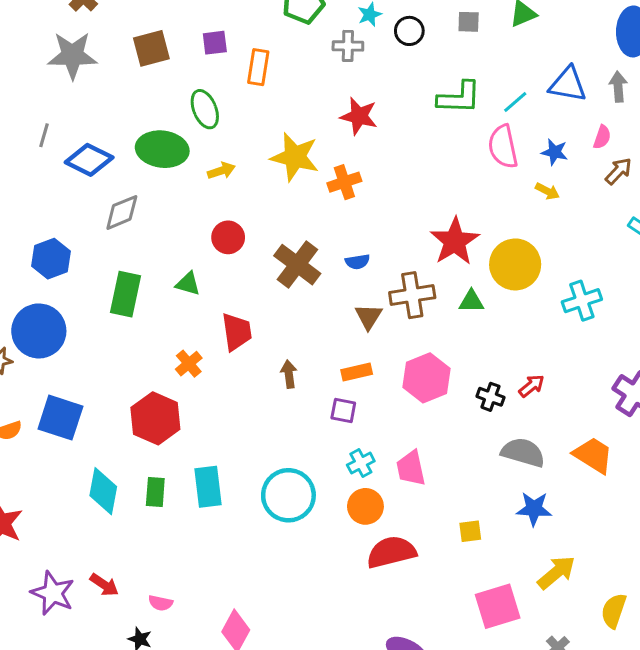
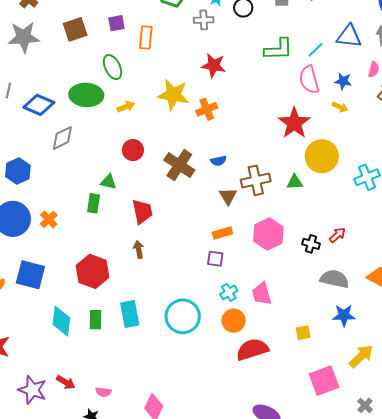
red star: (455, 241) -> (294, 123), moved
green rectangle: (126, 294) -> (94, 203), moved, size x0.7
orange cross: (189, 364) -> (49, 219), moved
brown arrow: (289, 374) -> (139, 249), moved

